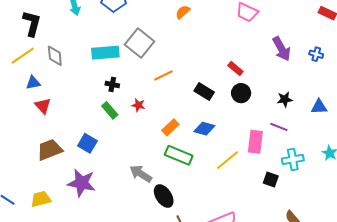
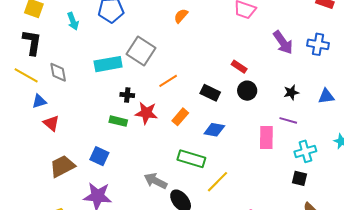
blue cross: (316, 54) -> (318, 44), size x1.5
yellow line: (23, 56) -> (26, 75), turned 70
black cross: (112, 84) -> (127, 95), moved
red star: (138, 105) -> (146, 113), size x1.6
green rectangle: (110, 110) -> (118, 121), turned -30
orange rectangle: (170, 127) -> (180, 117), moved
yellow line: (227, 160) -> (217, 182), moved
black square: (271, 179) -> (299, 178), moved

